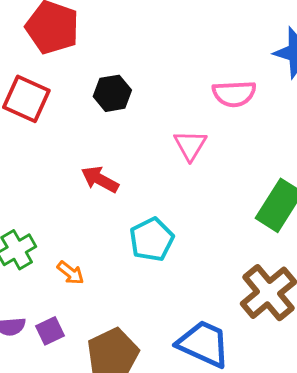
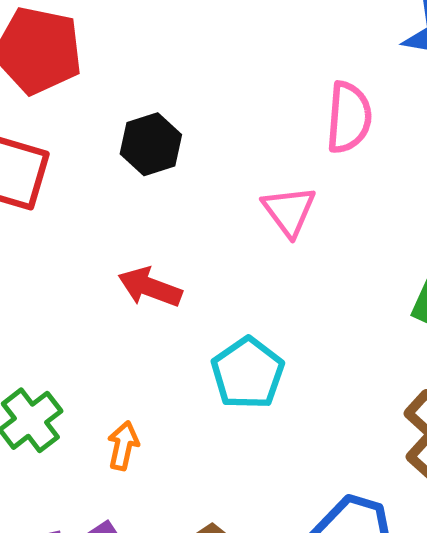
pink semicircle: (234, 94) -> (349, 117), turned -75
orange arrow: (70, 273) -> (123, 446), turned -108

